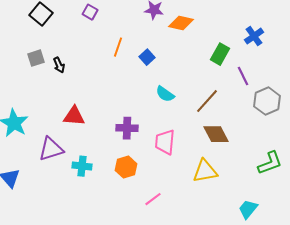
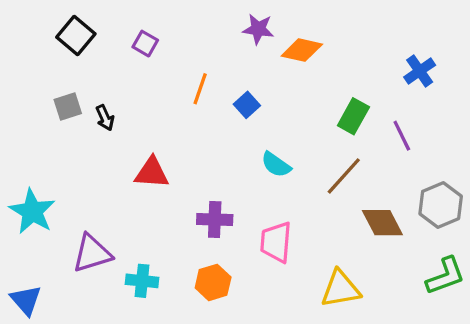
purple square: (90, 12) -> (145, 44), moved
green rectangle: (220, 54) -> (353, 116), moved
gray hexagon: (267, 101) -> (441, 205), moved
red triangle: (74, 116) -> (152, 173), moved
brown diamond: (216, 134) -> (382, 223), moved

